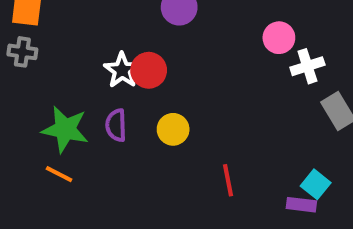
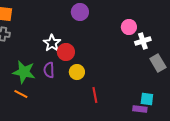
red circle: (149, 70) -> (66, 52), moved
red line: (228, 180) -> (95, 95), moved
cyan square: (316, 184) -> (147, 99), turned -32

